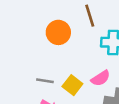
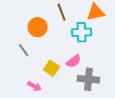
gray line: (45, 81) -> (24, 50), moved, turned 48

